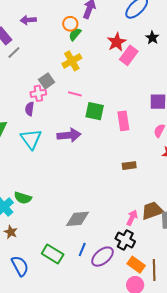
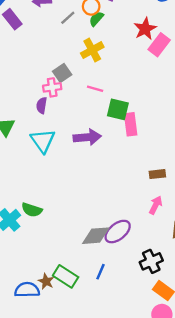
gray line: (14, 53) -> (68, 18), moved
pink rectangle: (123, 121) -> (131, 124), moved
pink arrow: (132, 218) -> (156, 205), moved
brown star: (11, 232) -> (46, 281), moved
black cross: (125, 240) -> (151, 261), turned 36
purple ellipse: (102, 257) -> (118, 232), moved
blue semicircle: (20, 266) -> (27, 290), turned -65

